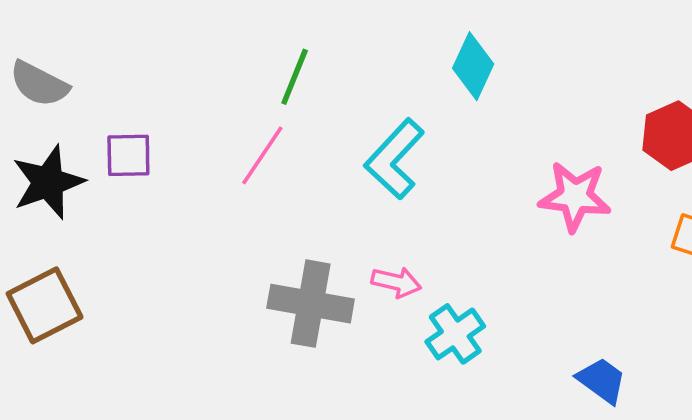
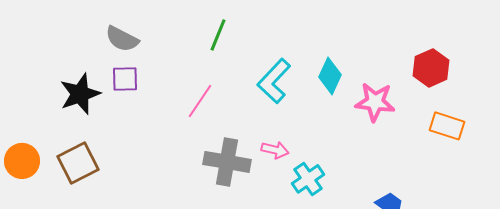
cyan diamond: (473, 66) -> (330, 76), moved
gray semicircle: (39, 84) -> (122, 39), moved
pink line: (262, 155) -> (200, 101), moved

